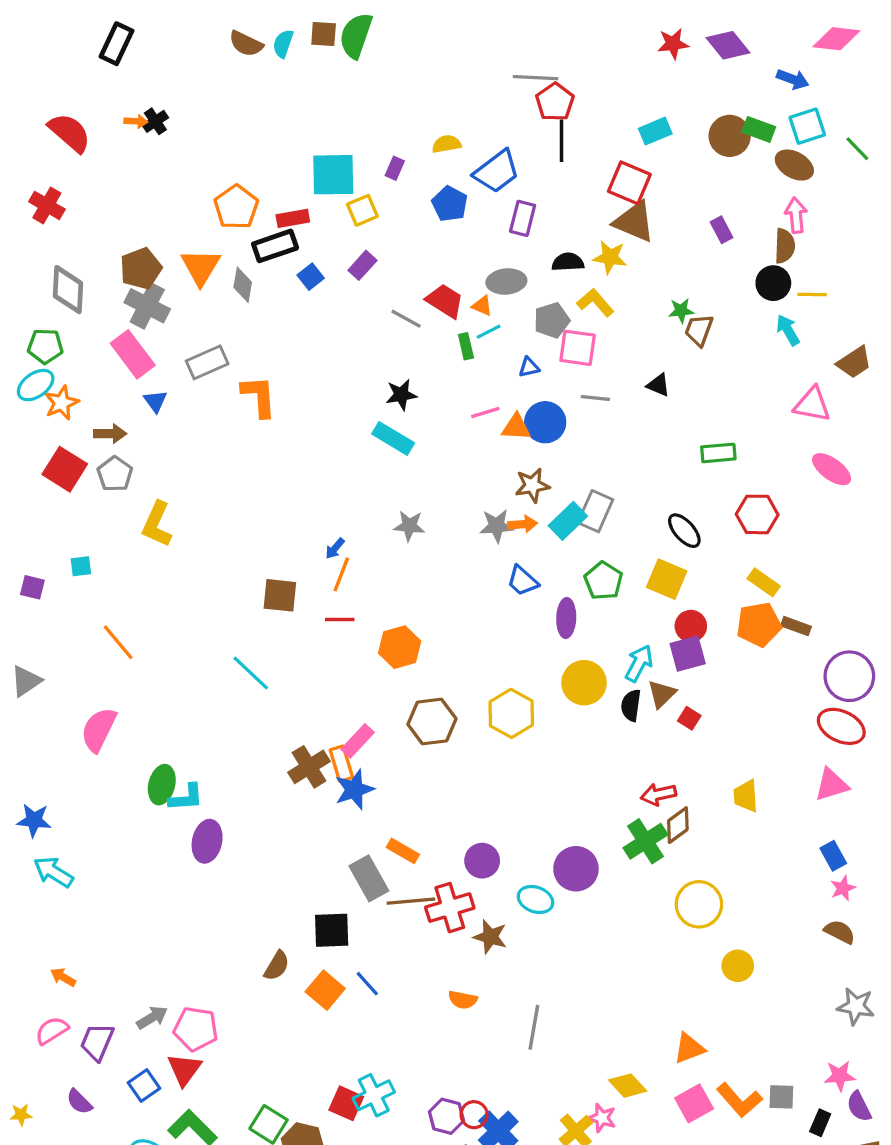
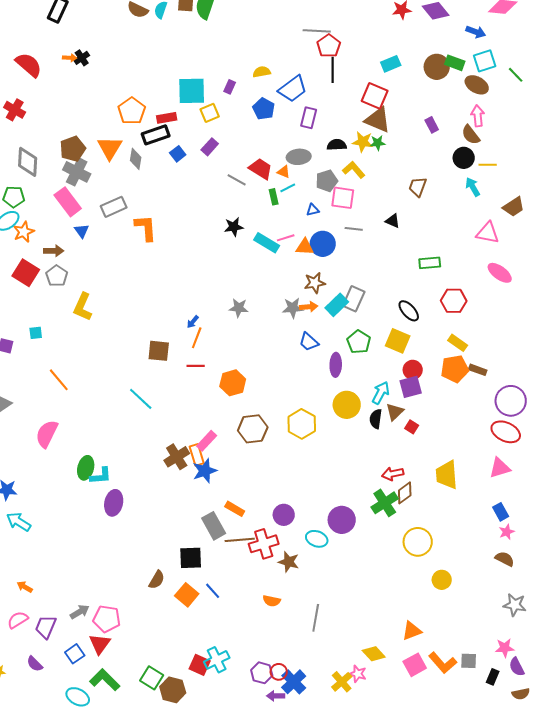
brown semicircle: (785, 246) -> (471, 135), turned 140
green star: (681, 311) -> (378, 143), moved
cyan rectangle: (393, 438) -> (267, 243), moved
yellow trapezoid: (746, 796) -> (447, 475), size x1.4

